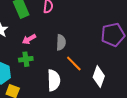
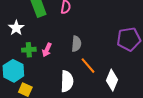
pink arrow: (29, 39) -> (47, 50), moved, turned -40
green cross: (26, 59) -> (29, 50), moved

